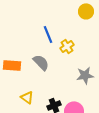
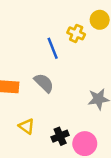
yellow cross: (67, 46) -> (76, 33), moved, turned -32

